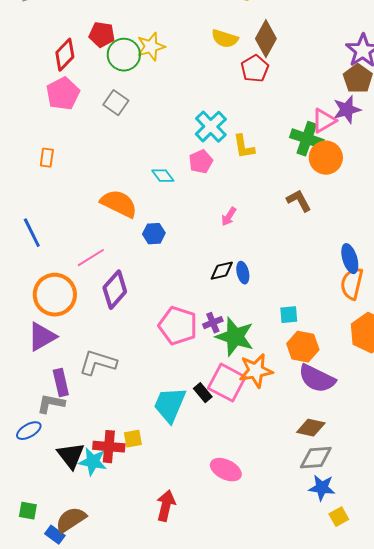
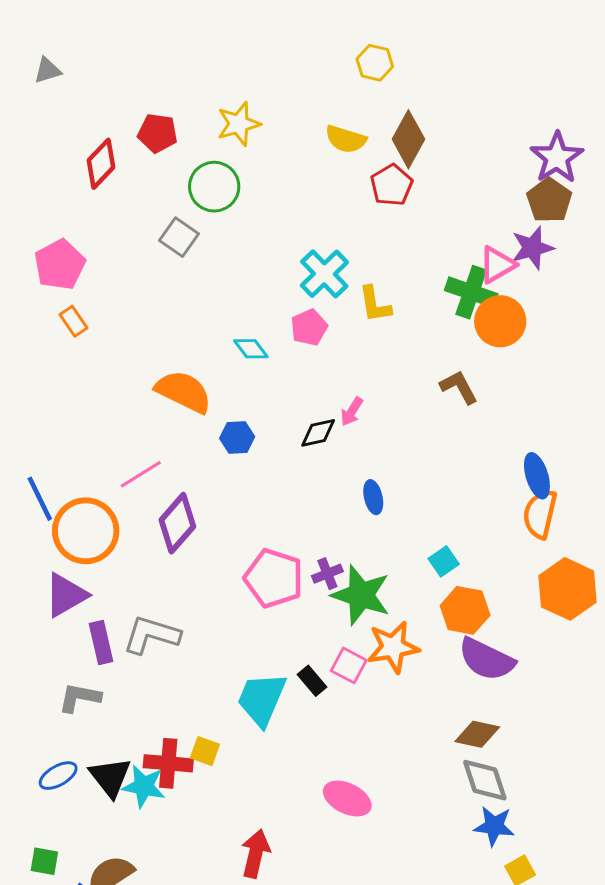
yellow star: (151, 47) -> (239, 124), moved
green circle: (124, 55) -> (214, 187), moved
pink pentagon: (63, 94) -> (60, 265), moved
orange rectangle: (47, 158) -> (73, 321), turned -42
blue line: (32, 233) -> (40, 499), moved
black diamond: (222, 271) -> (318, 433), moved
cyan square: (289, 315) -> (444, 561), turned -30
purple rectangle: (61, 383) -> (101, 642), moved
pink square: (227, 383) -> (349, 665), size x0.6
blue ellipse: (29, 431) -> (58, 776), moved
yellow square: (133, 439) -> (205, 751), turned 30
gray diamond: (316, 458) -> (485, 780), turned 76

